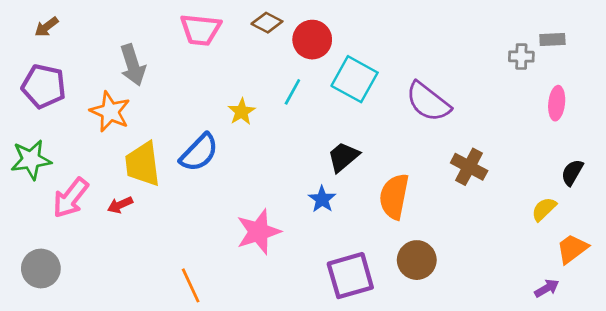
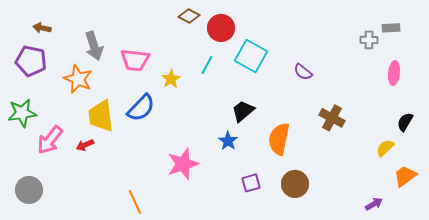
brown arrow: (47, 27) -> (42, 28), moved, turned 48
pink trapezoid: (201, 30) -> (135, 60), moved
purple semicircle: (428, 102) -> (303, 72), size x0.6
purple square: (350, 276) -> (251, 183), moved, size x0.6
purple arrow: (547, 288) -> (374, 204), moved

